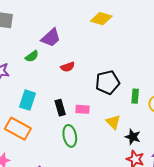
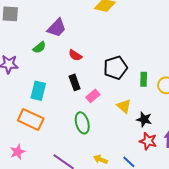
red semicircle: (68, 67) -> (75, 55), turned 56
black rectangle: (60, 108) -> (75, 82), moved
pink rectangle: (83, 109) -> (93, 96), turned -40

